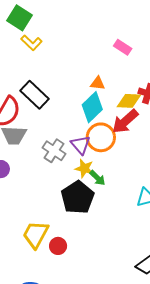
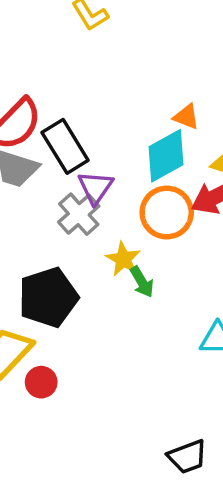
black rectangle: (34, 95) -> (65, 146), moved
purple triangle: (81, 145) -> (96, 187), moved
black pentagon: (78, 197) -> (48, 297), moved

